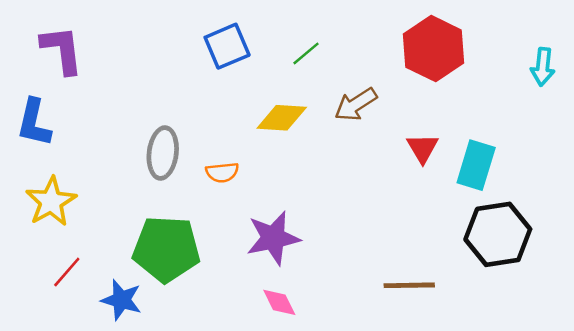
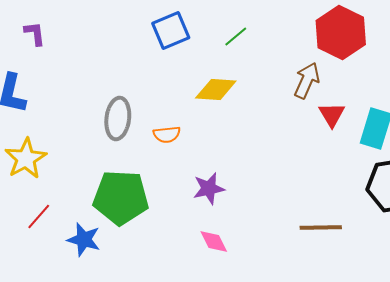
purple L-shape: (62, 50) -> (35, 34), size x0.6
brown arrow: (356, 104) -> (307, 81), moved, turned 147
purple star: (273, 238) -> (209, 189), size x0.7

